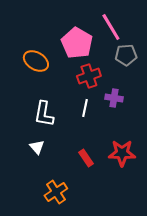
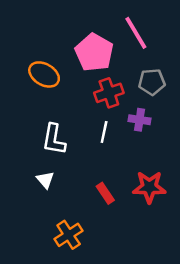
gray pentagon: (126, 55) -> (152, 82), moved

